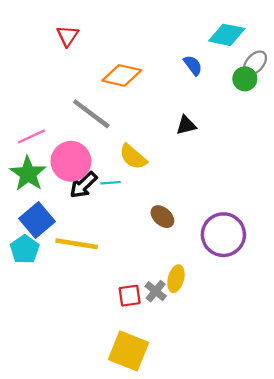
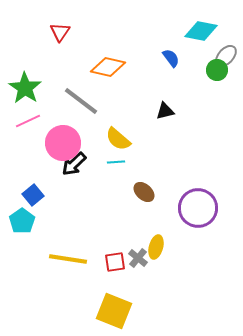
green star: (28, 174) -> (25, 88), moved
cyan line: (110, 183) -> (116, 162), moved
blue square: (37, 220) -> (33, 195), size x0.7
yellow line: (77, 244) -> (68, 259), moved

